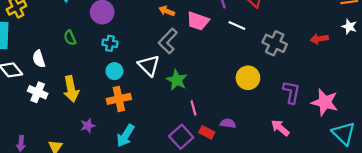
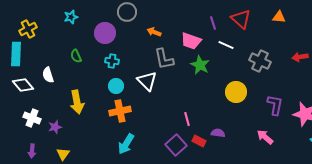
orange arrow: (167, 11) -> (154, 32), moved
gray L-shape: (168, 41) -> (164, 59), turned -55
green star: (177, 80) -> (200, 65), moved
white cross: (38, 92) -> (32, 118), moved
purple star: (88, 126) -> (55, 127), moved

